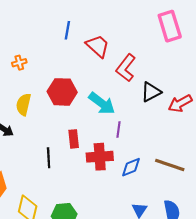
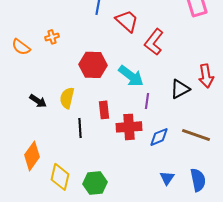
black triangle: (151, 92) -> (180, 89), moved
red arrow: (180, 103) -> (206, 76), turned -70
yellow semicircle: (23, 104) -> (67, 98), moved

